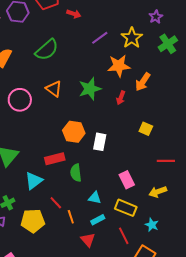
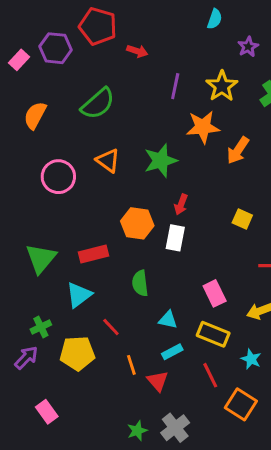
purple star: (156, 17) -> (248, 47), moved
purple line: (100, 38) -> (175, 86), turned -42
red arrow: (121, 98) -> (181, 204), moved
red rectangle: (55, 159) -> (93, 254), moved
orange line: (71, 217) -> (131, 365), moved

